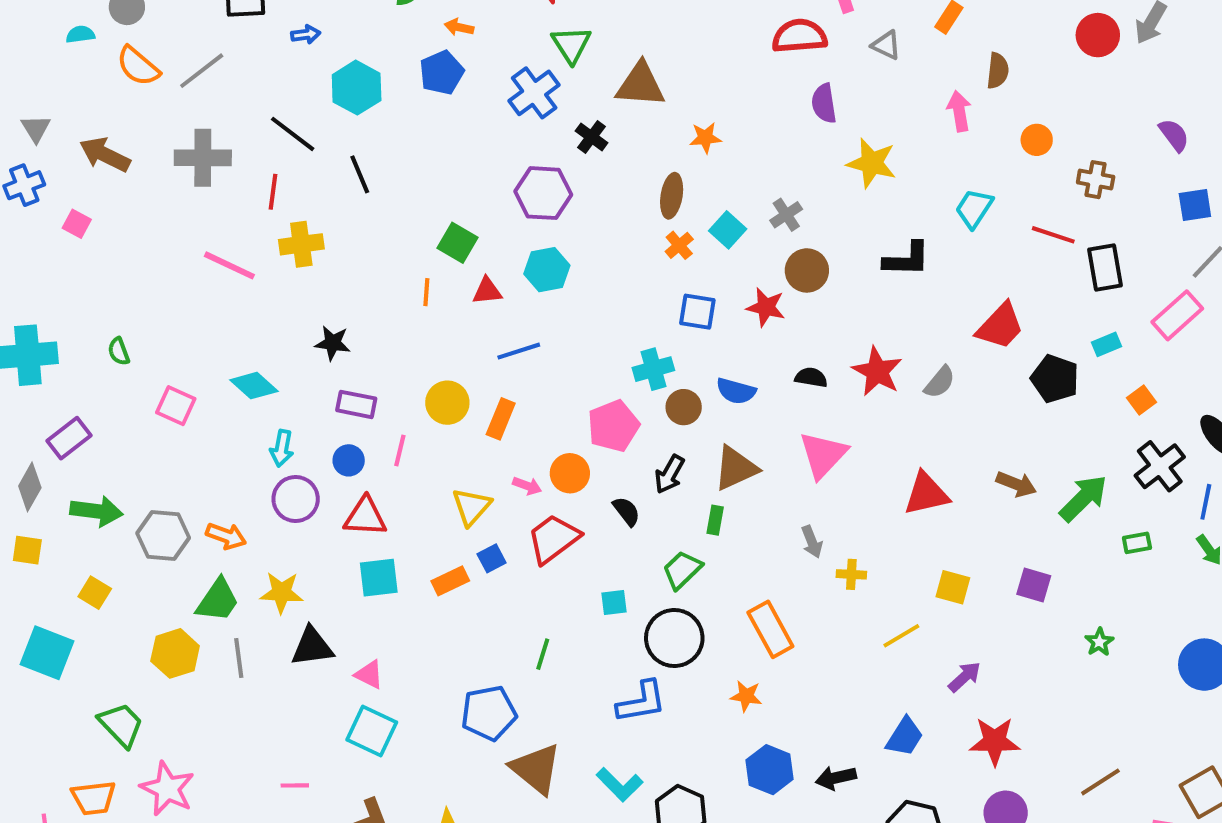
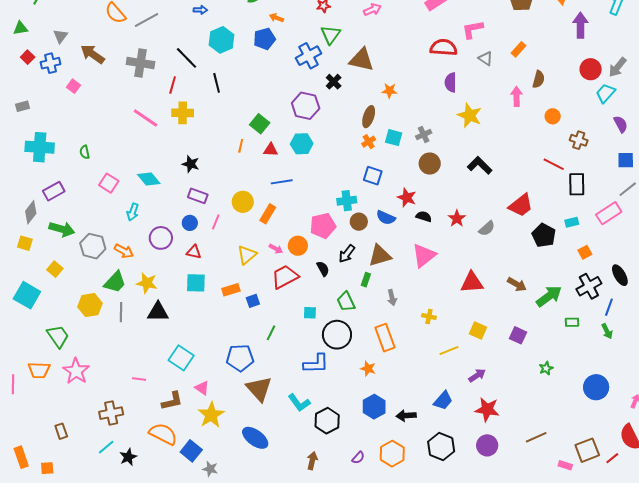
cyan trapezoid: (974, 208) -> (606, 93), moved
cyan square: (728, 230) -> (394, 138), turned -36
black L-shape: (907, 259) -> (480, 165), turned -145
red star: (766, 307) -> (407, 198), moved
red star: (877, 371) -> (457, 218), size x0.7
cyan arrow: (282, 448) -> (133, 212), moved
red triangle: (365, 517) -> (194, 252), size x0.7
gray arrow: (812, 542) -> (392, 298), moved
blue square: (492, 558) -> (253, 301), moved
green trapezoid: (682, 570) -> (346, 302), turned -80
pink triangle: (369, 675) -> (202, 388), moved

